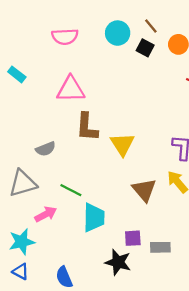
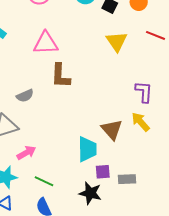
yellow triangle: (122, 144) -> (117, 41), moved
green line: (71, 190) -> (44, 181), moved
cyan trapezoid: (94, 218) -> (87, 149), moved

